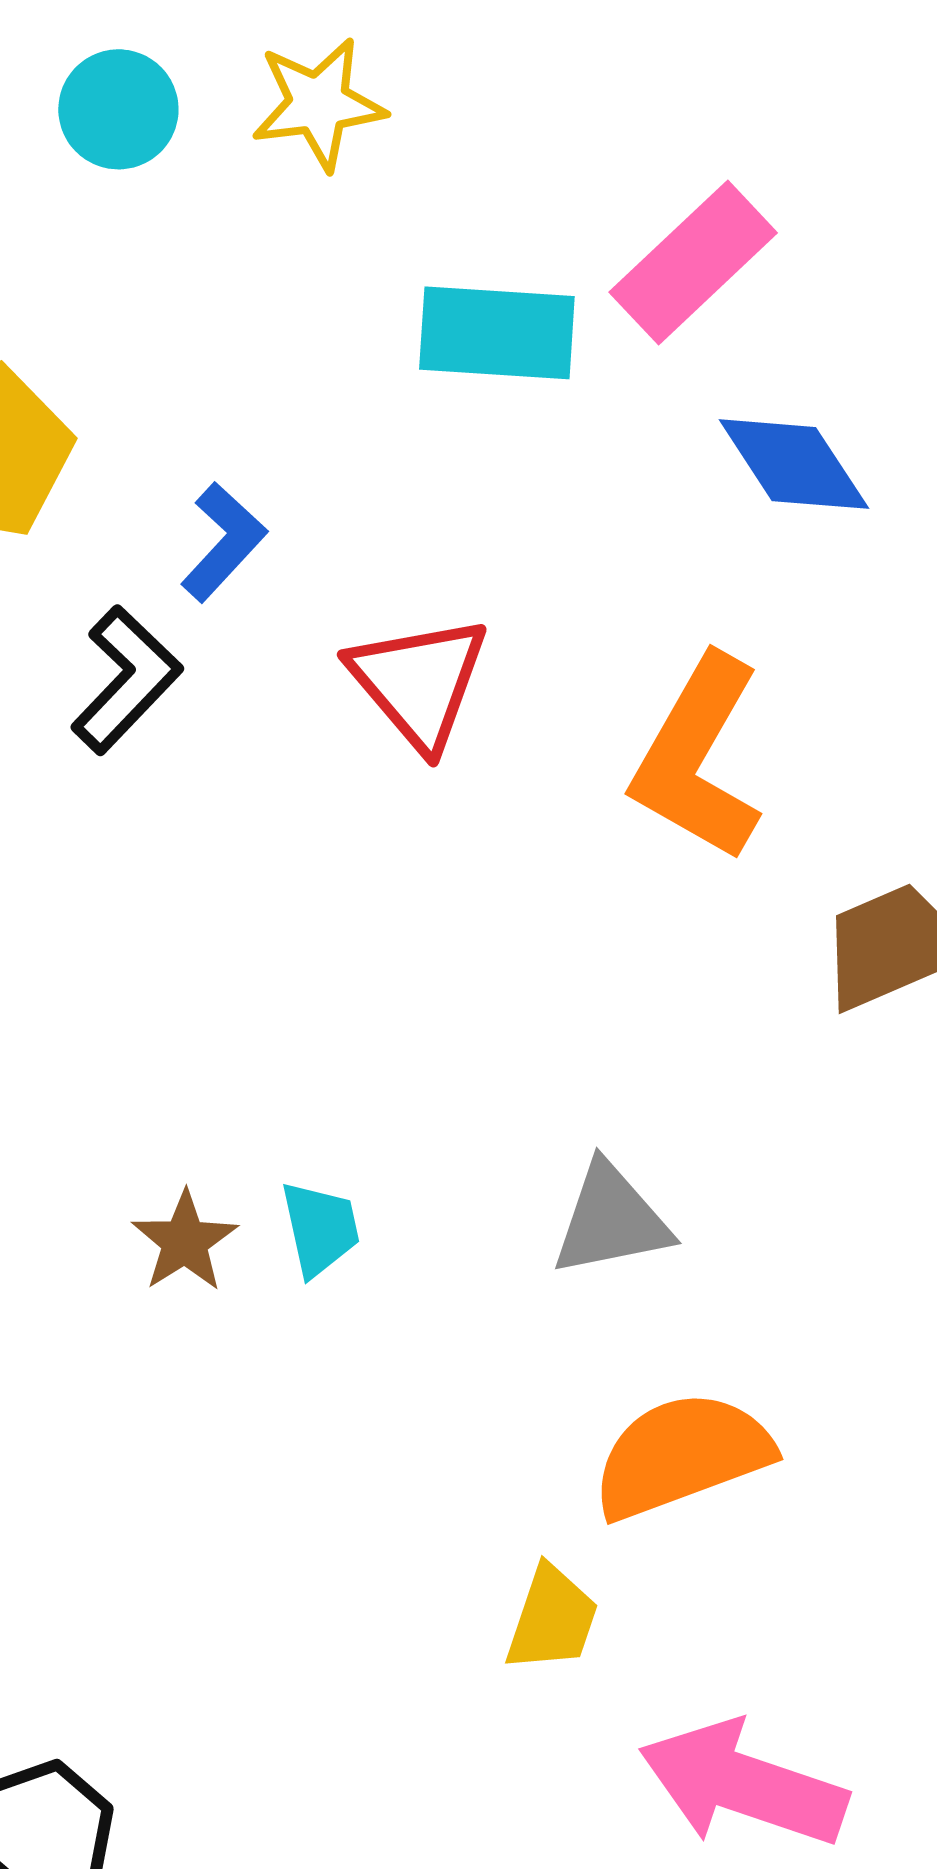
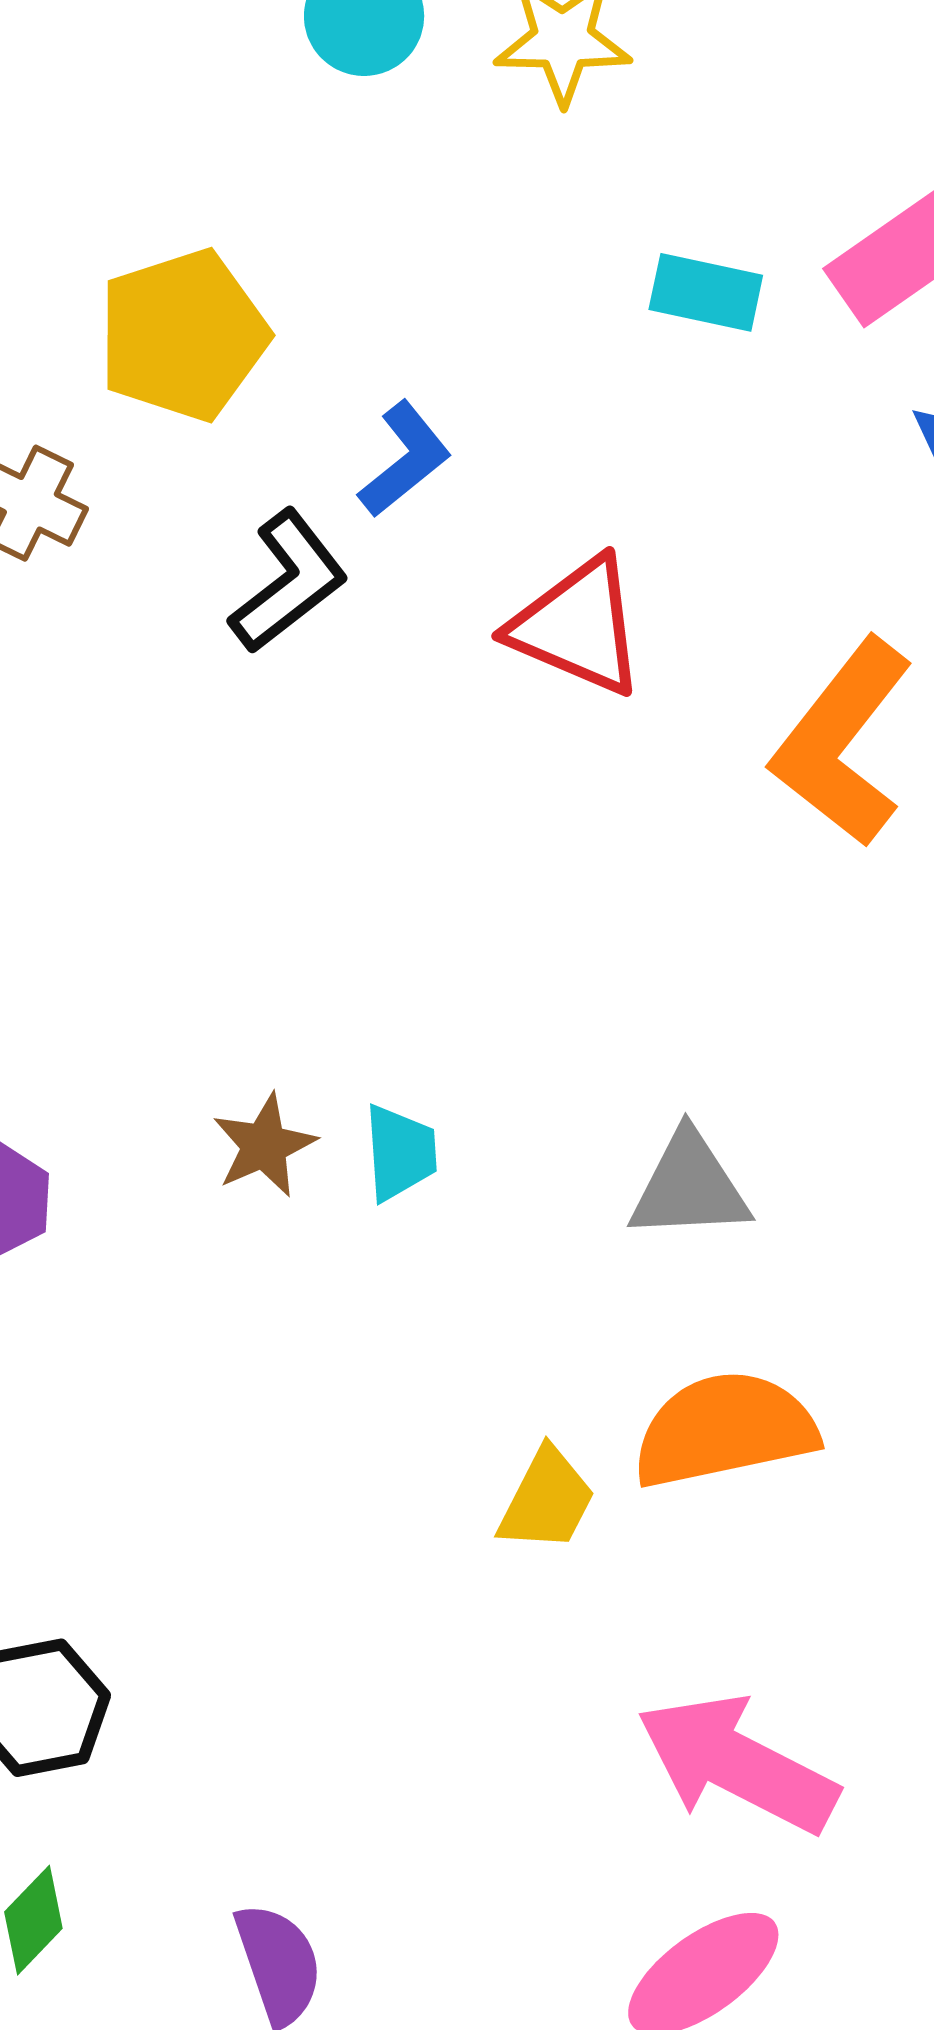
cyan rectangle: (497, 333) -> (706, 292), size x0.7
red triangle: (419, 682) -> (578, 626), turned -35
yellow trapezoid: (552, 1619) -> (547, 1500), moved

